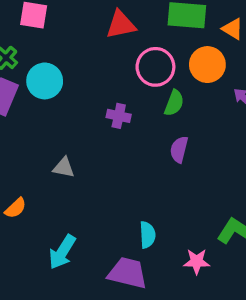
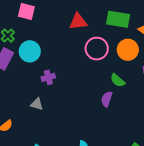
green semicircle: (174, 103) -> (118, 80), moved, turned 105
purple cross: (119, 116) -> (48, 77), moved, turned -32

